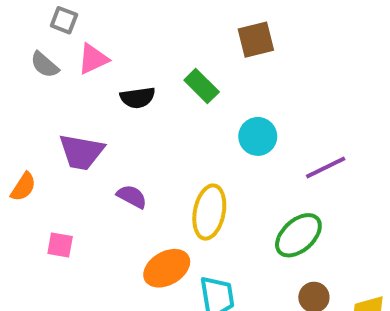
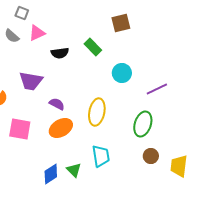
green ellipse: (298, 235) -> (143, 124), turned -30
pink square: (60, 245) -> (20, 129), size x1.6
orange ellipse: (167, 268) -> (61, 128), moved

